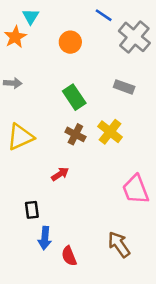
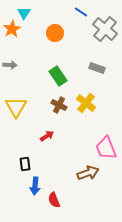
yellow triangle: (20, 137) -> (16, 107), turned -35
brown arrow: (119, 244) -> (88, 173), moved, turned 105

